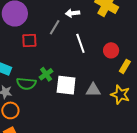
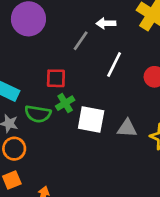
red square: (29, 41) -> (56, 78), moved
white line: (80, 43) -> (114, 65), turned 42

